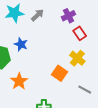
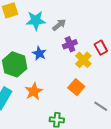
purple cross: (68, 16) -> (70, 44), moved
yellow cross: (77, 58) -> (83, 60), moved

